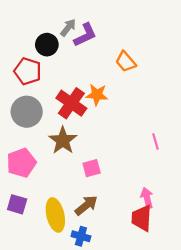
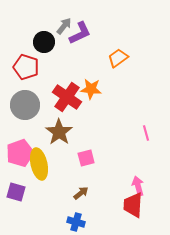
orange trapezoid: (126, 62) -> (118, 58), turned 95
brown arrow: (86, 205) -> (81, 193), size x0.7
yellow ellipse: (55, 215) -> (39, 164), moved

